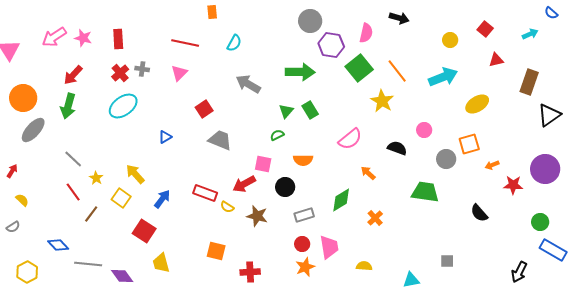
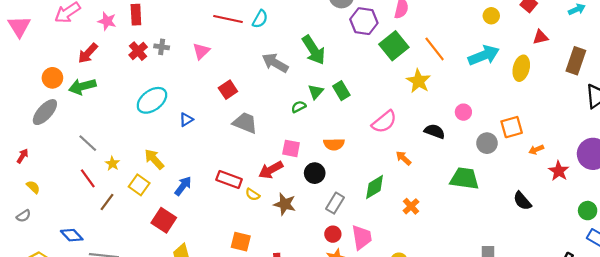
pink star: (83, 38) -> (107, 21), moved
red line: (185, 43) -> (228, 19), moved
green arrow: (300, 72) -> (314, 50), moved, turned 56
orange circle: (23, 98) -> (52, 78), moved, size x0.7
yellow ellipse: (477, 104) -> (521, 68), moved, turned -45
green arrow: (68, 106) -> (82, 86), turned 60
cyan ellipse: (123, 106) -> (152, 100), moved
green semicircle: (277, 135) -> (299, 107), moved
red star: (513, 185) -> (559, 171), turned 30
gray rectangle: (304, 215) -> (335, 203), turned -42

